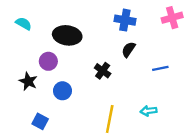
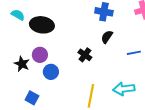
black ellipse: (67, 35) -> (42, 25), moved
purple circle: (48, 61) -> (40, 55), moved
cyan arrow: (149, 111) -> (124, 89), size x1.5

